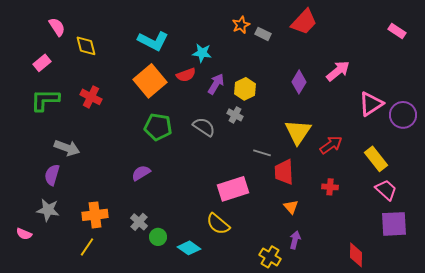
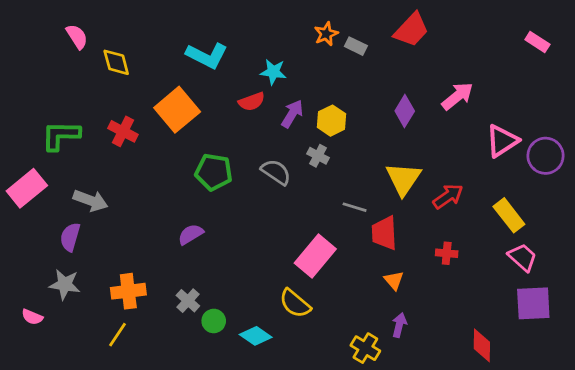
pink rectangle: (42, 63) -> (27, 188), moved, size x1.6
orange square: (150, 81) -> (177, 110), moved
pink rectangle: (233, 189) -> (315, 256), turned -32

